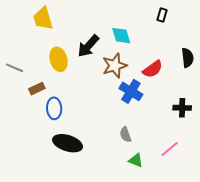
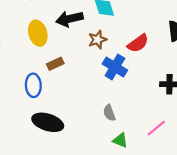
black arrow: (88, 46) -> (69, 19), turned 35
brown star: (115, 66) -> (97, 40), size x0.7
brown rectangle: (37, 89) -> (55, 64), moved

